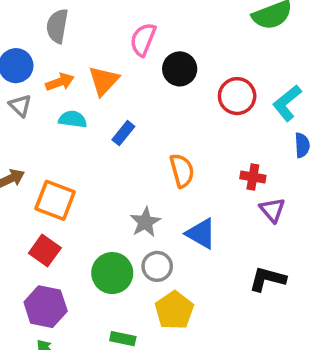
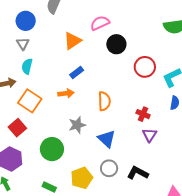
pink semicircle: (143, 40) -> (100, 23), turned 30
orange arrow: (60, 82) -> (66, 93), moved
cyan semicircle: (73, 119) -> (27, 66), moved, turned -98
gray circle: (157, 266) -> (109, 168), moved

